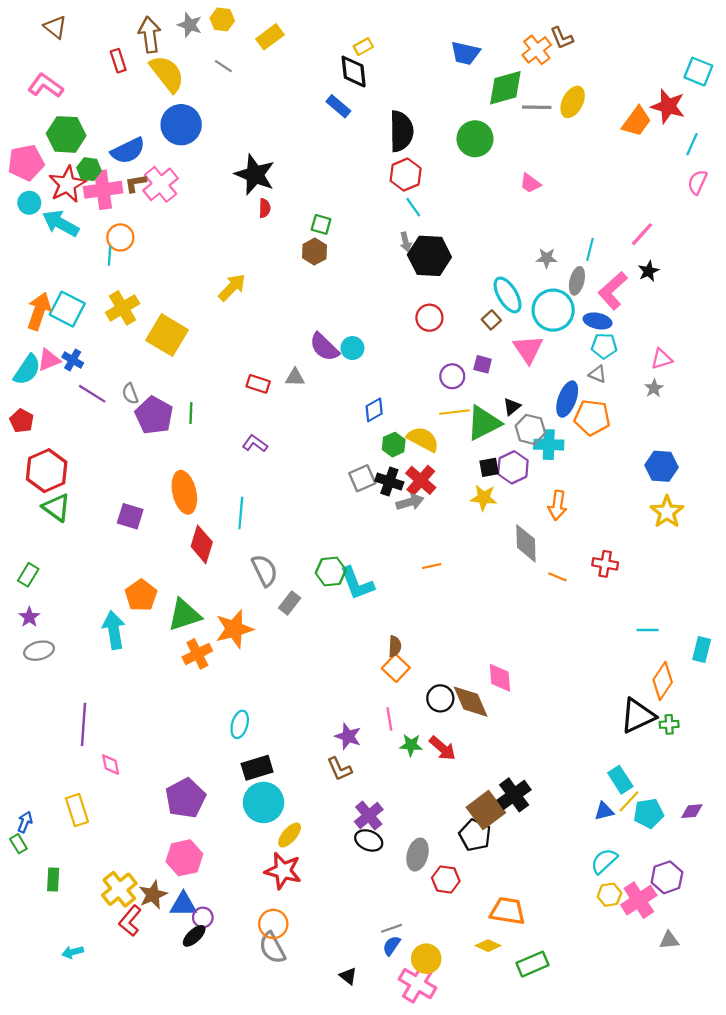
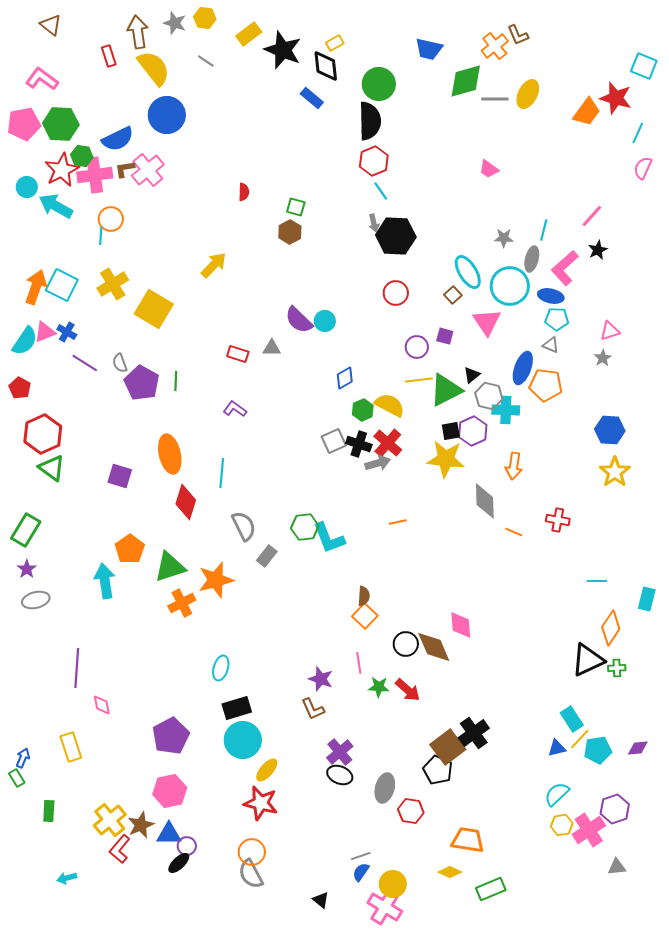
green circle: (475, 139) -> (379, 84), moved
pink pentagon: (26, 163) -> (24, 124), moved
black star: (255, 175) -> (283, 50), moved
yellow star: (484, 498) -> (446, 459), size x1.5
green rectangle: (28, 575) -> (26, 530), size x1.5

